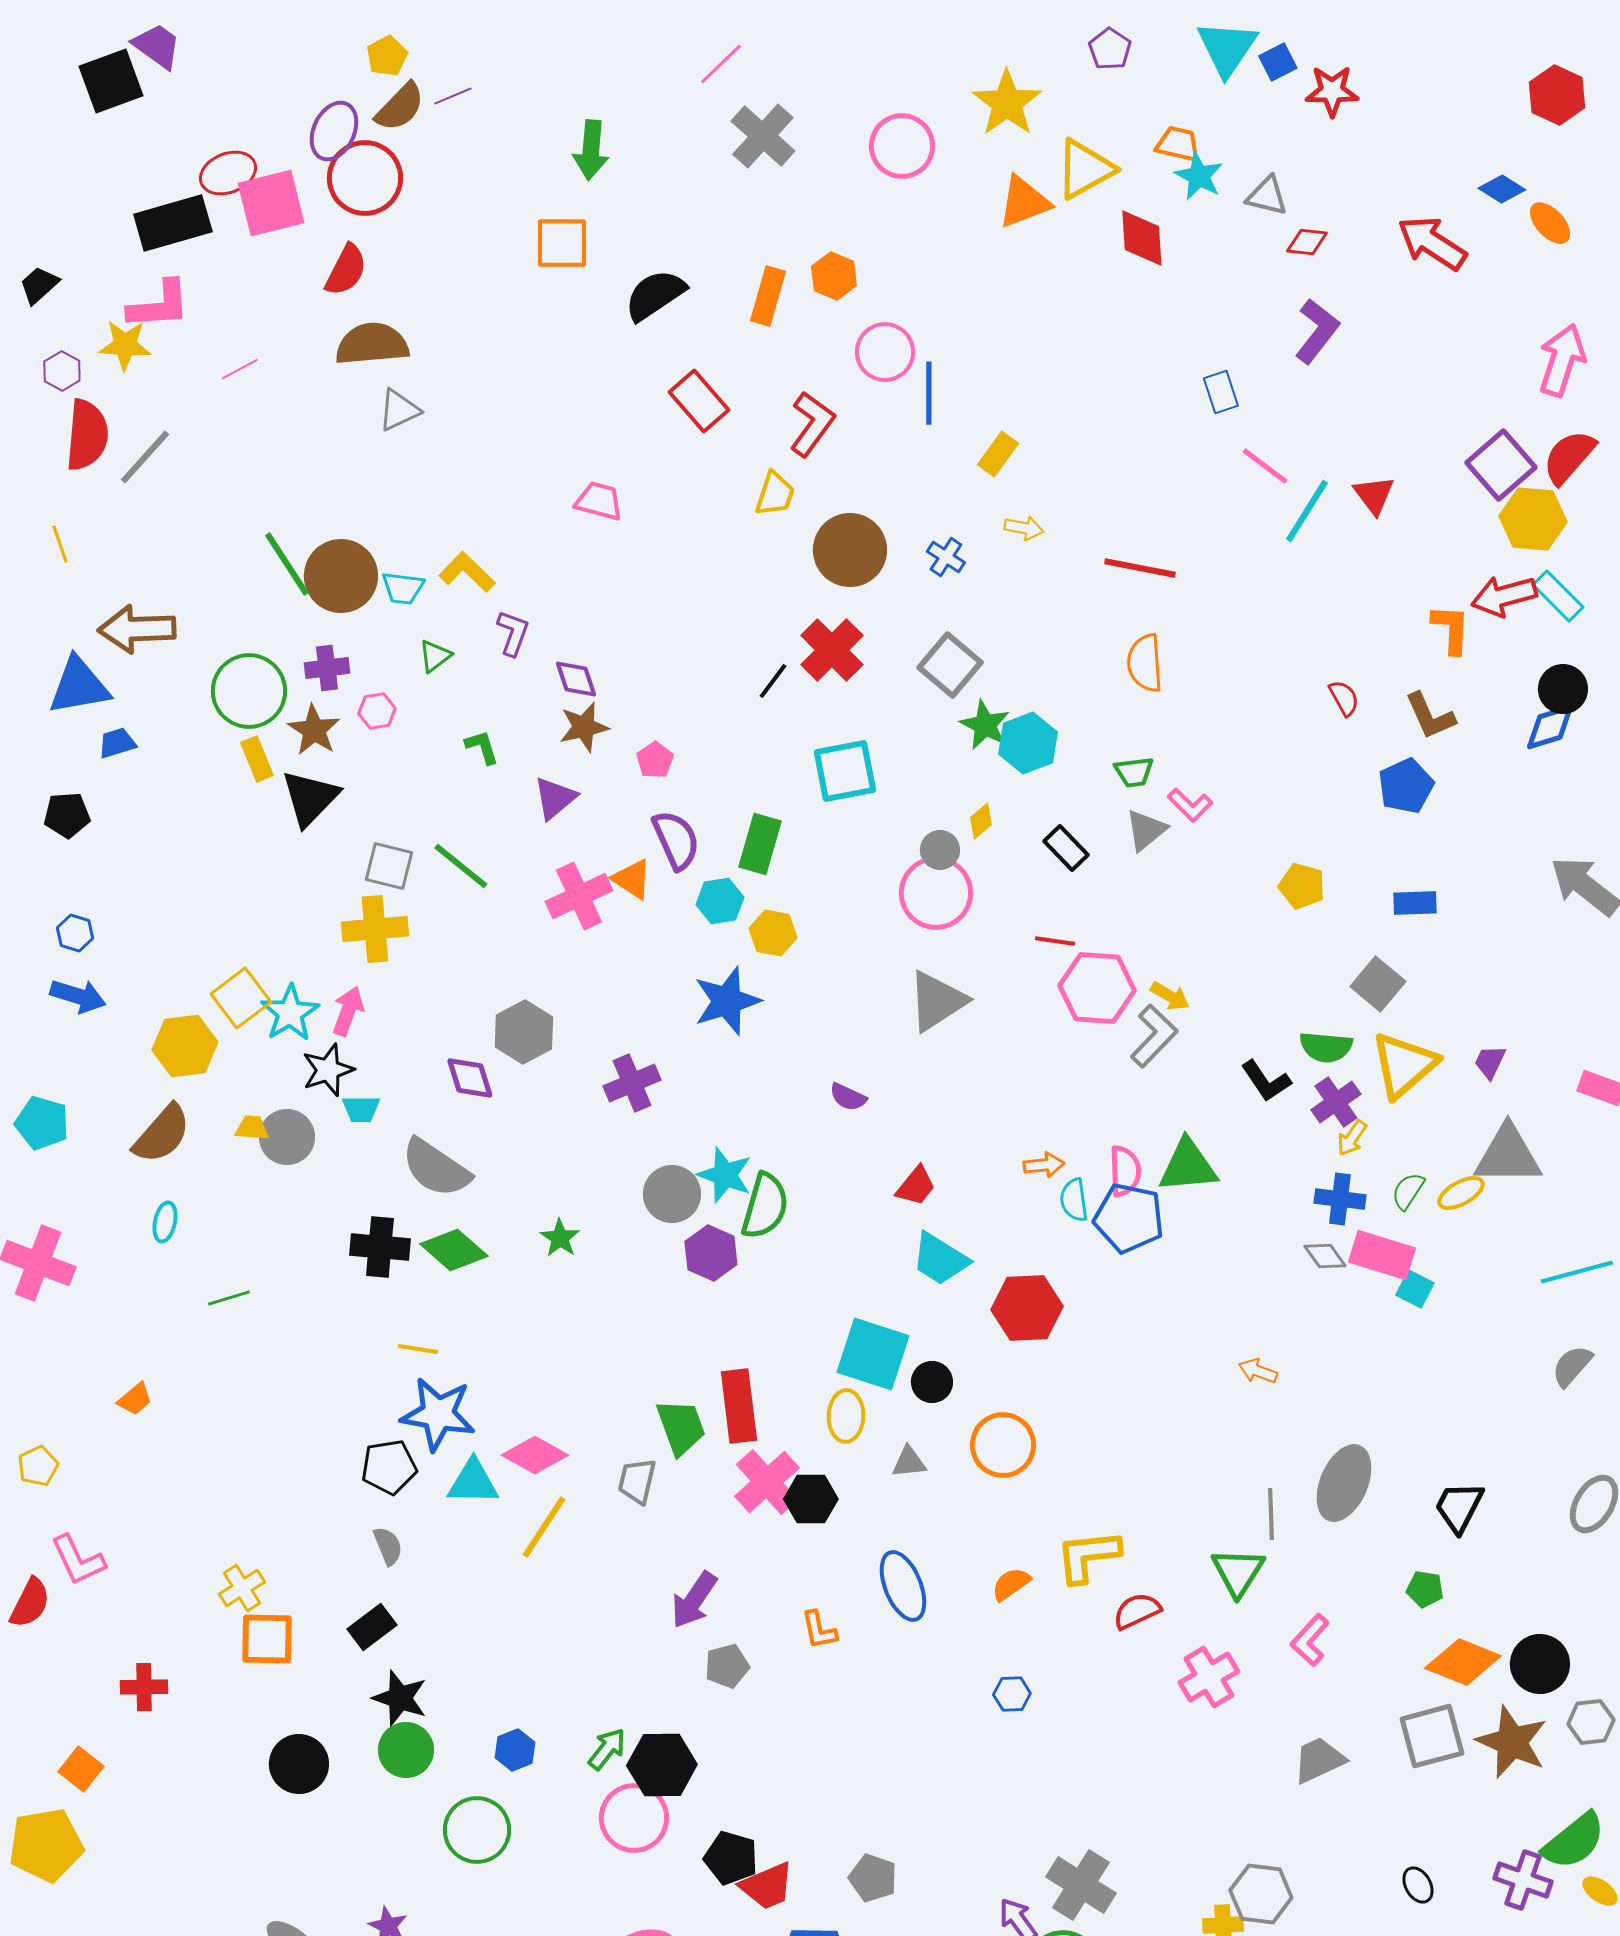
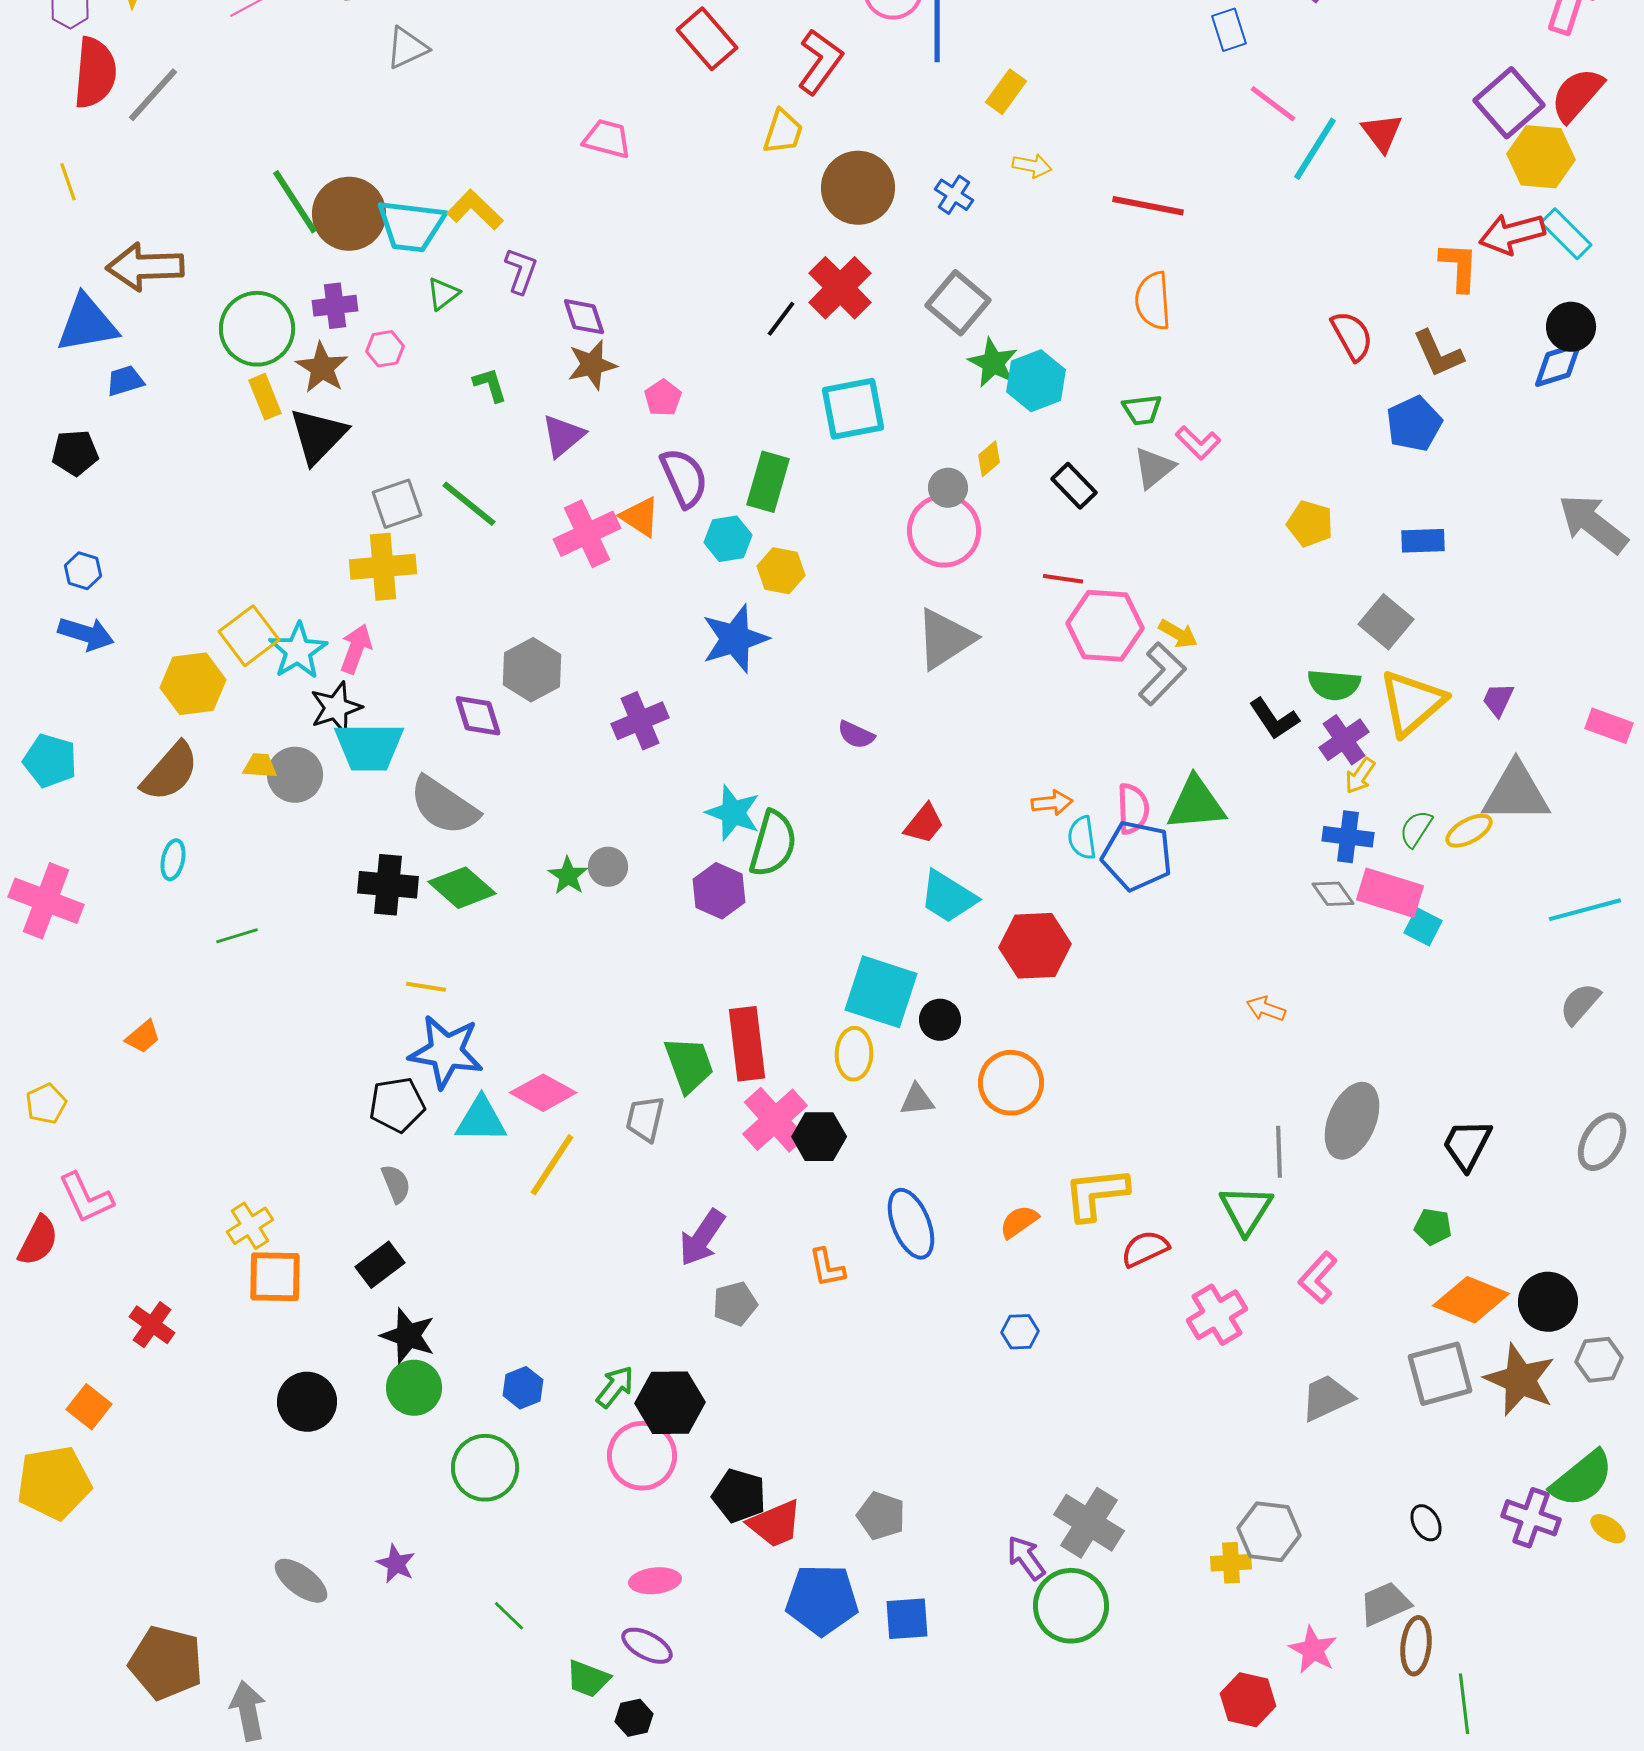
cyan trapezoid: (403, 588) -> (411, 226), size x1.6
red semicircle: (1344, 698) -> (1352, 336), size x1.4
gray square: (389, 866) -> (397, 504), turned -33
cyan trapezoid: (361, 1109) -> (369, 747), size x1.8
gray circle: (672, 1194) -> (608, 867), moved, size x0.7
red cross: (144, 1687) -> (152, 1325), turned 36

